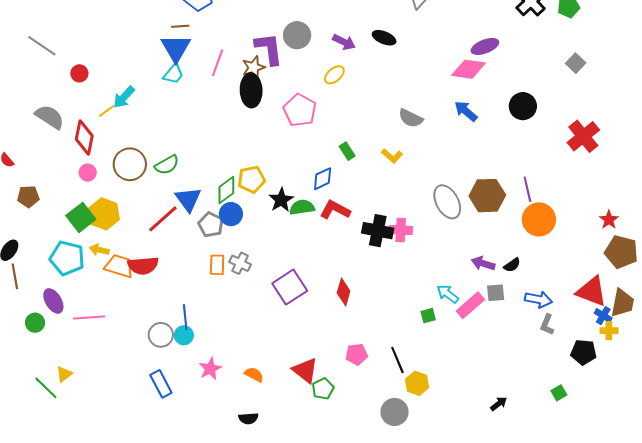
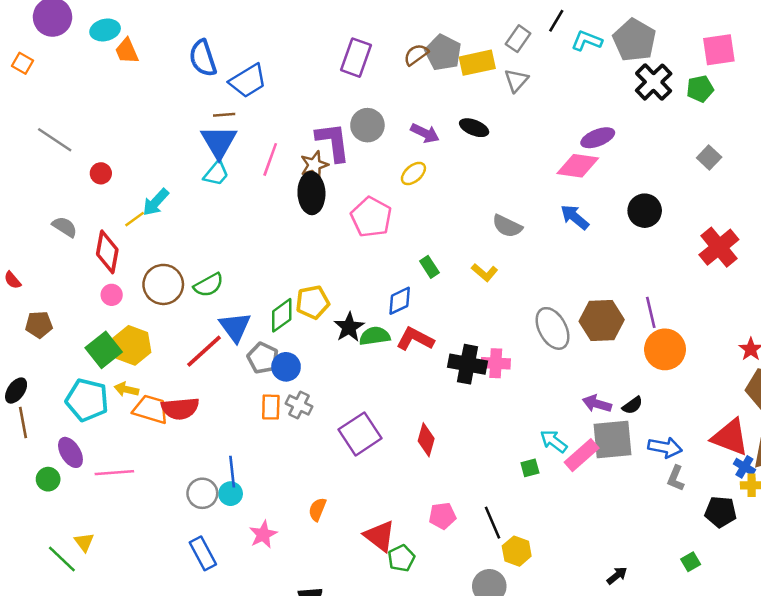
gray semicircle: (50, 117) -> (65, 227), size x0.7
blue circle: (231, 214) -> (286, 367), moved
gray square: (496, 293) -> (612, 439), size x1.8
yellow triangle: (64, 374) -> (84, 542), turned -30
orange semicircle: (254, 374) -> (317, 509), moved, turned -96

